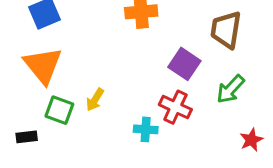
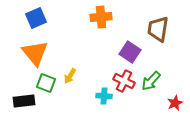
green arrow: (230, 89) -> (151, 81), moved
black rectangle: (27, 137) -> (24, 101), size x1.5

